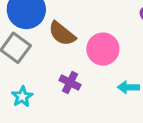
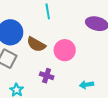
cyan arrow: (128, 87) -> (86, 85), moved

